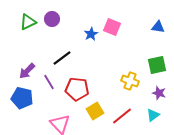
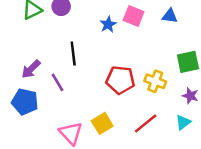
blue triangle: (158, 27) -> (170, 16), moved
black line: (62, 58) -> (73, 53), turned -60
red pentagon: (77, 89) -> (120, 80), moved
yellow square: (95, 111) -> (102, 123), moved

